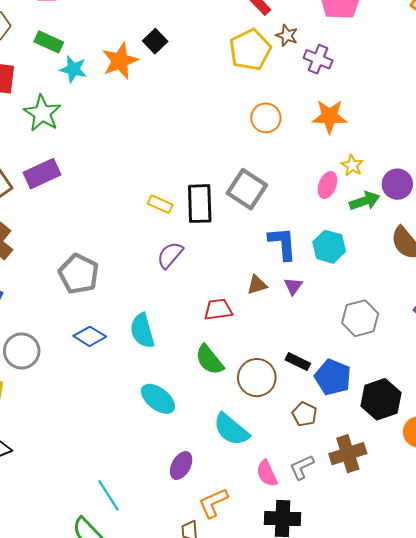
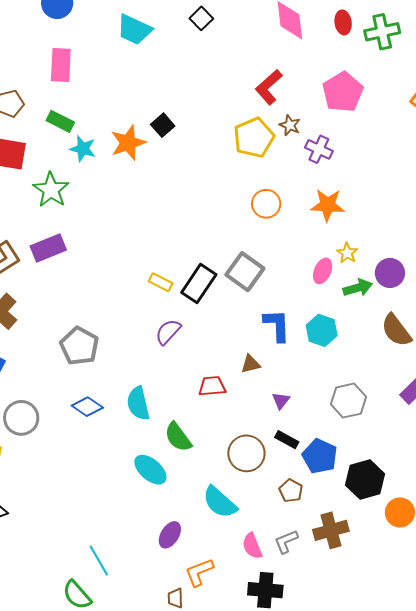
black rectangle: (200, 204) -> (199, 283), turned 33
purple triangle: (293, 286) -> (281, 401), moved
green semicircle: (209, 360) -> (178, 437), moved

